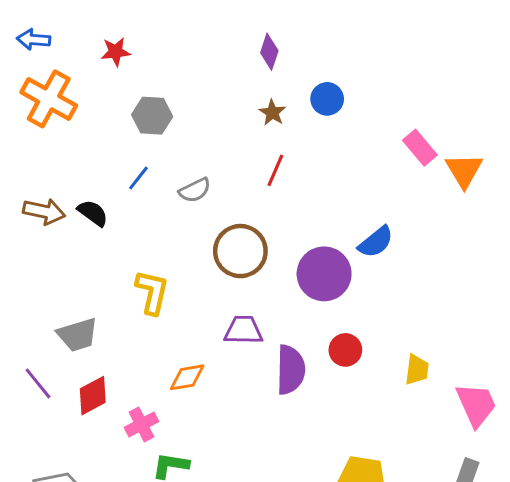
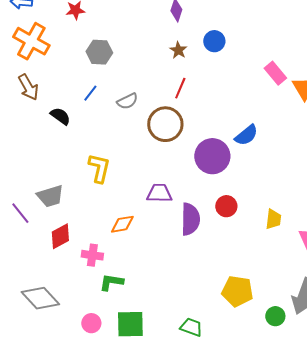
brown arrow: (44, 211) -> (28, 87), moved, turned 48
brown circle: (240, 251) -> (165, 124), moved
purple line: (38, 383) -> (20, 213), moved
pink cross: (141, 424) -> (92, 255), turned 35

